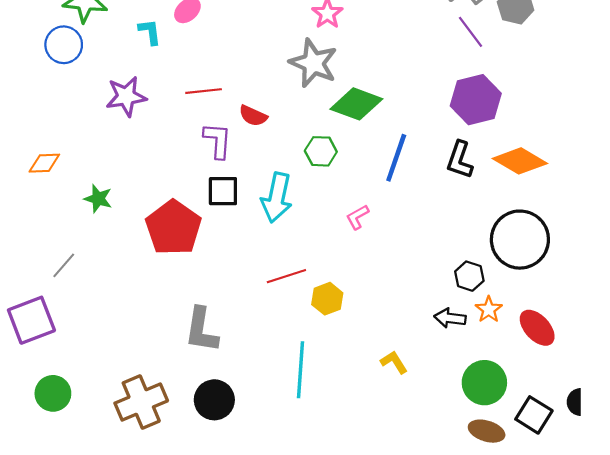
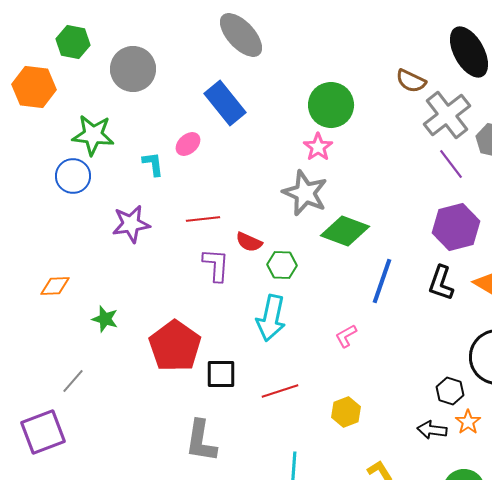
green hexagon: (321, 151) -> (282, 265), moved
black square: (223, 191) -> (221, 374), moved
yellow hexagon: (327, 299) -> (346, 412), moved

